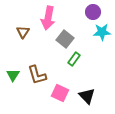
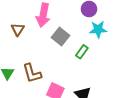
green rectangle: (74, 59) -> (82, 52), moved

